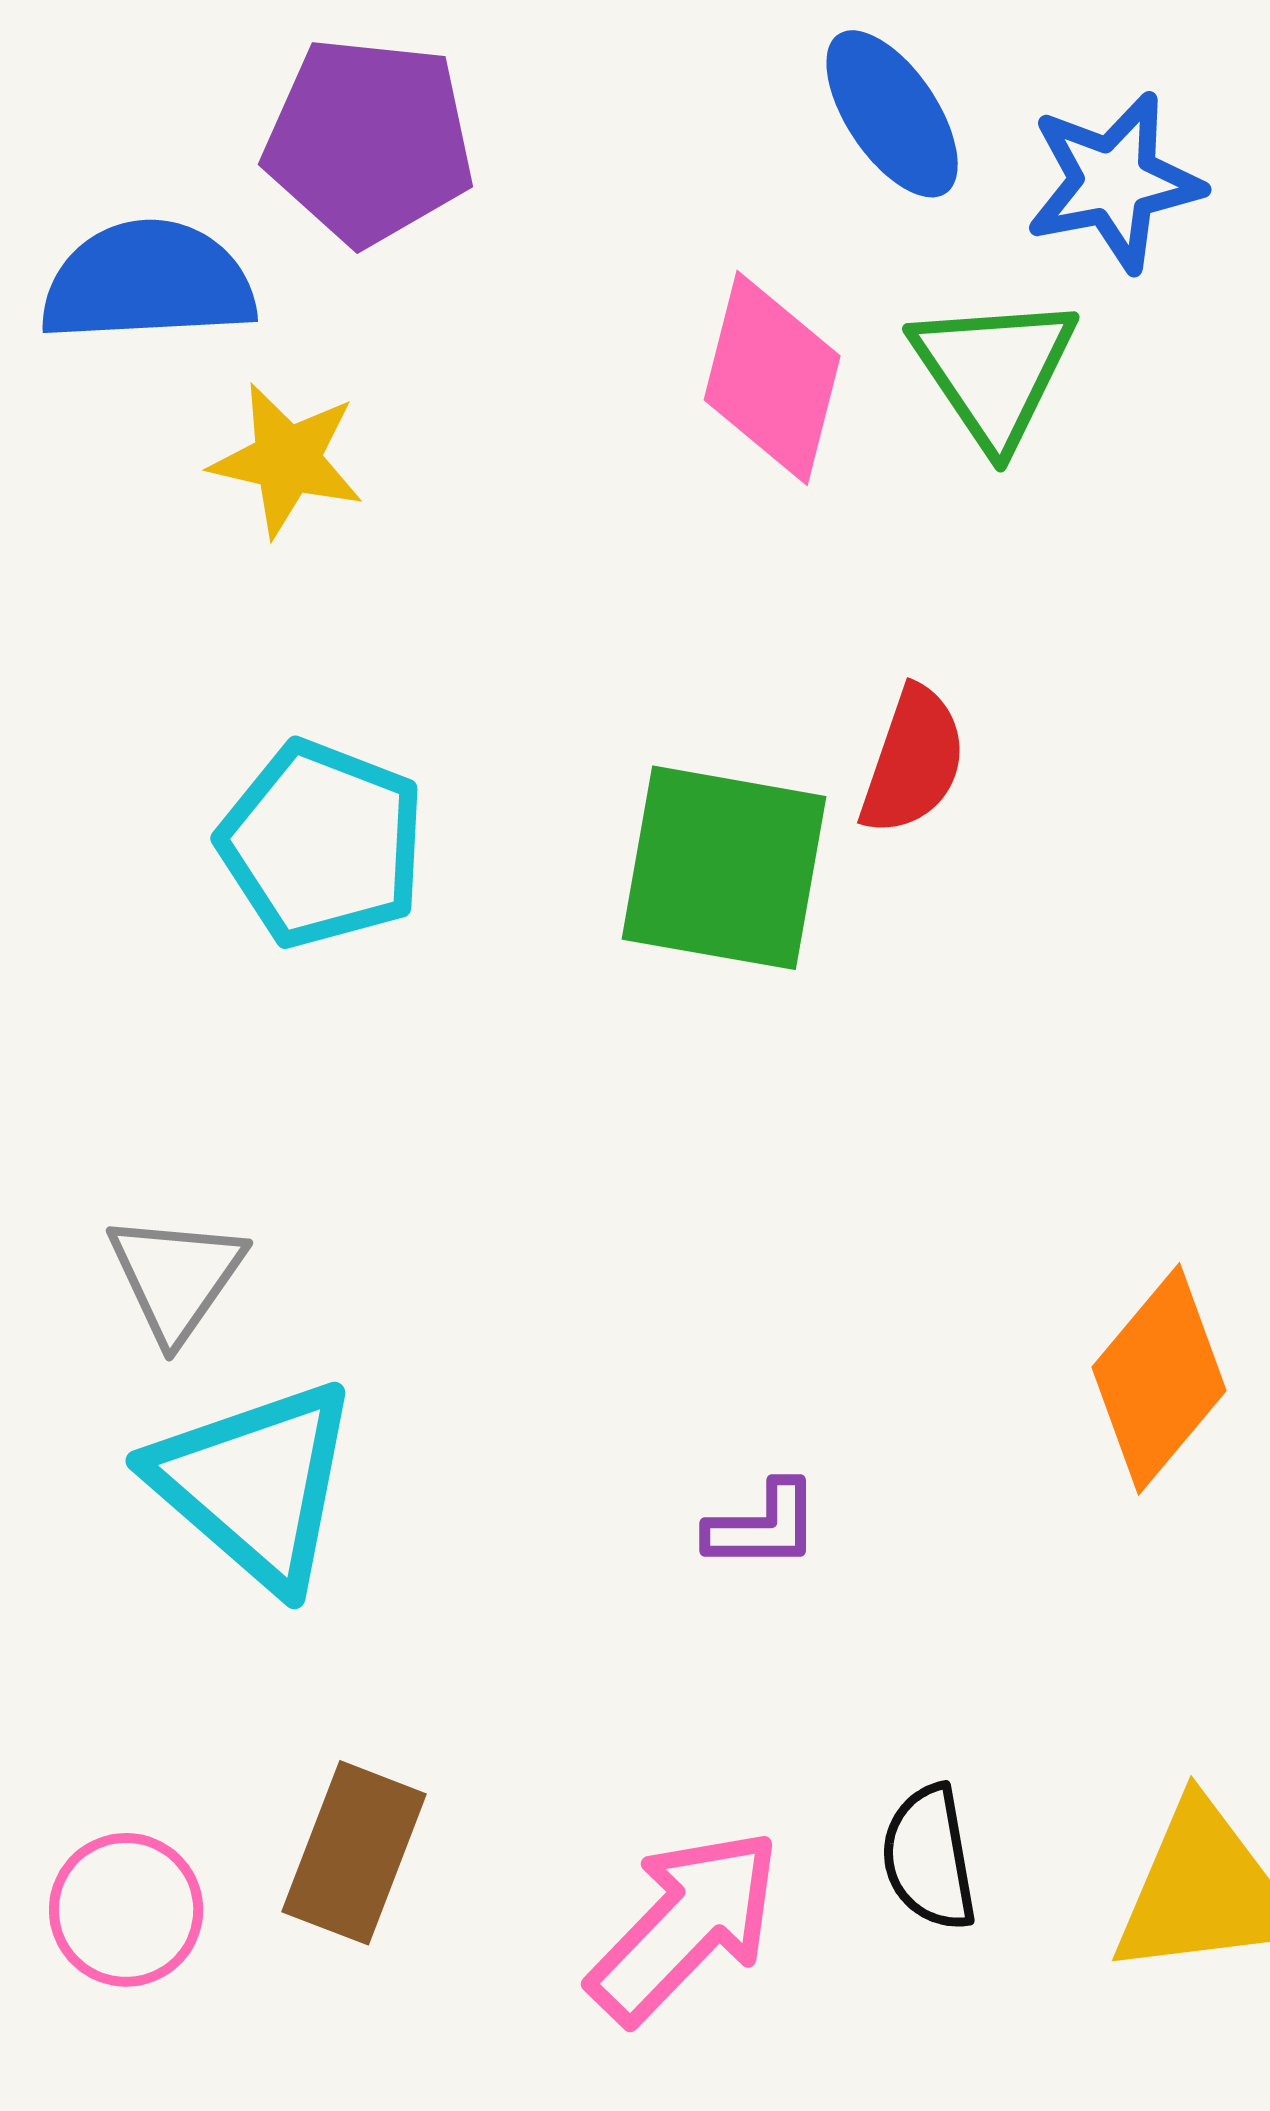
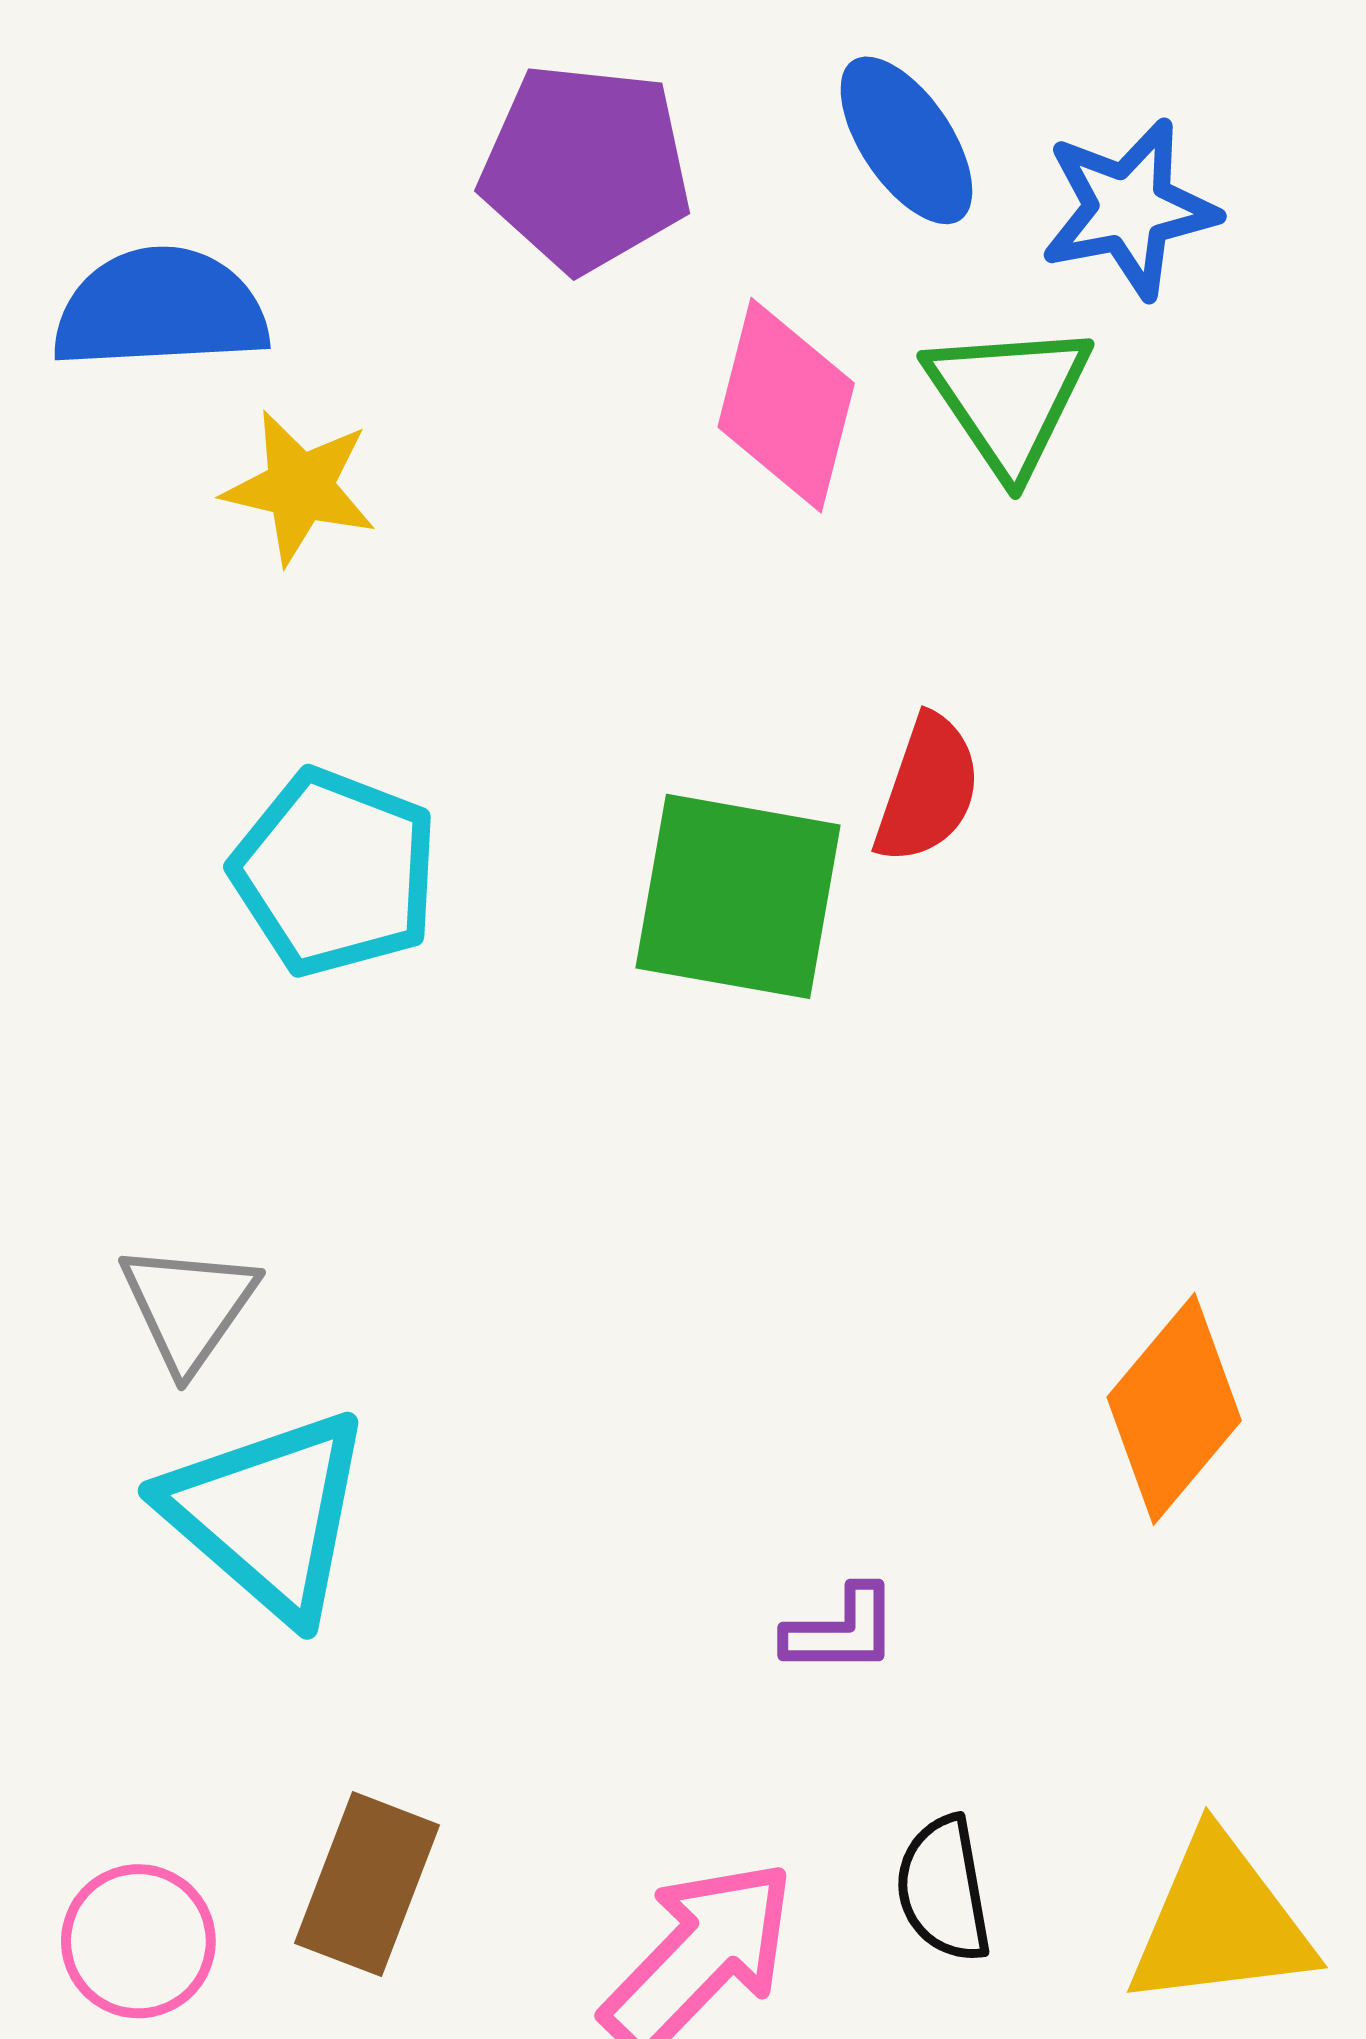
purple pentagon: (369, 141) -> (586, 167), moved
purple L-shape: (763, 1526) -> (841, 1630), moved

